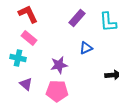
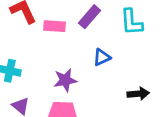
pink rectangle: (29, 38) -> (54, 26), moved, turned -35

